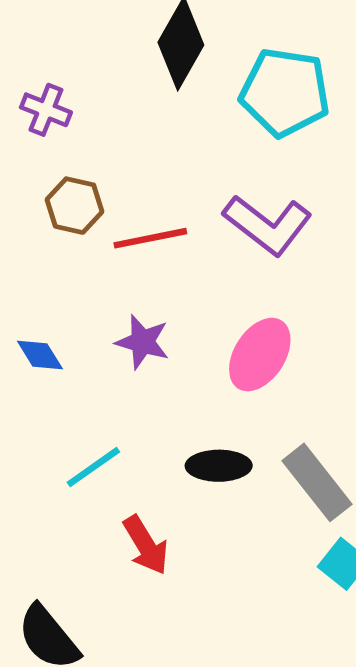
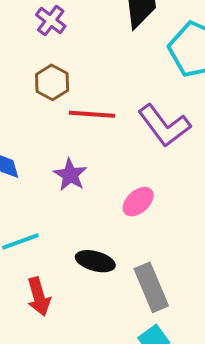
pink ellipse: (260, 355) -> (138, 202), size x0.7

